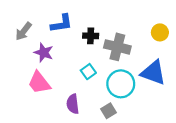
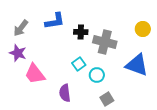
purple star: (44, 53) -> (18, 53), moved
cyan circle: (121, 84) -> (97, 75), moved, size x0.6
gray square: (108, 111) -> (107, 99), moved

